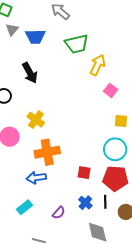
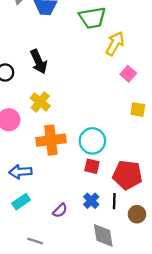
black arrow: (30, 73) -> (39, 62), moved
cyan circle: (115, 149) -> (92, 141), moved
blue arrow: (36, 178) -> (20, 172), moved

